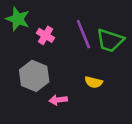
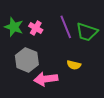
green star: (18, 19) -> (14, 27), moved
pink arrow: (58, 100) -> (46, 79), size x1.6

